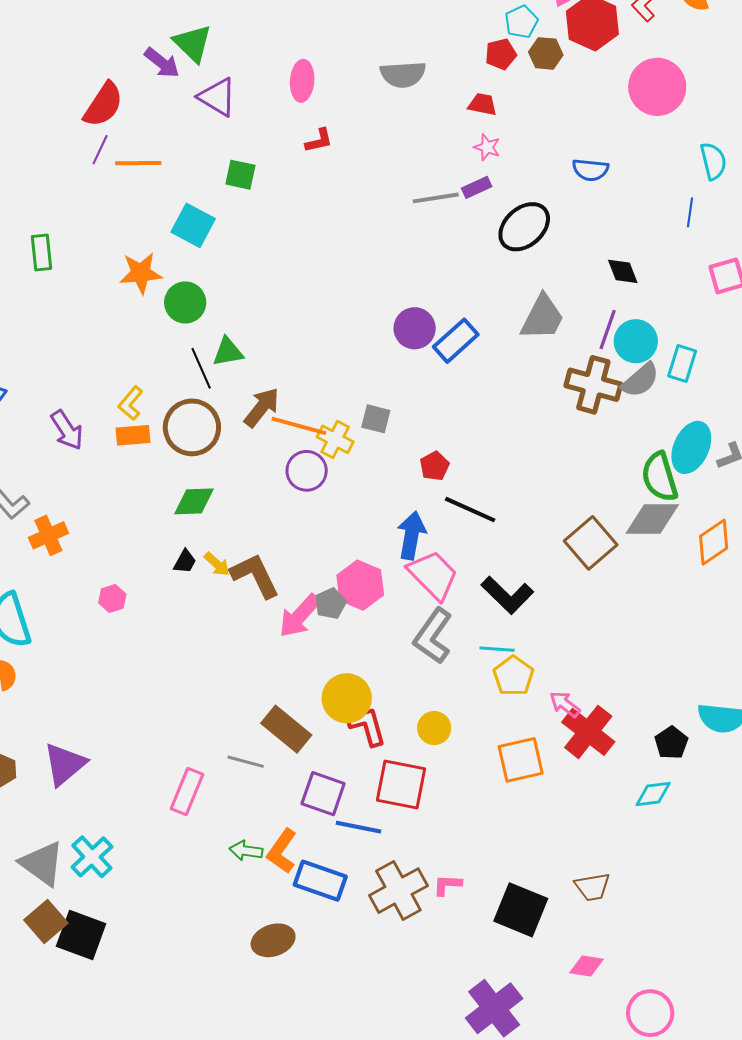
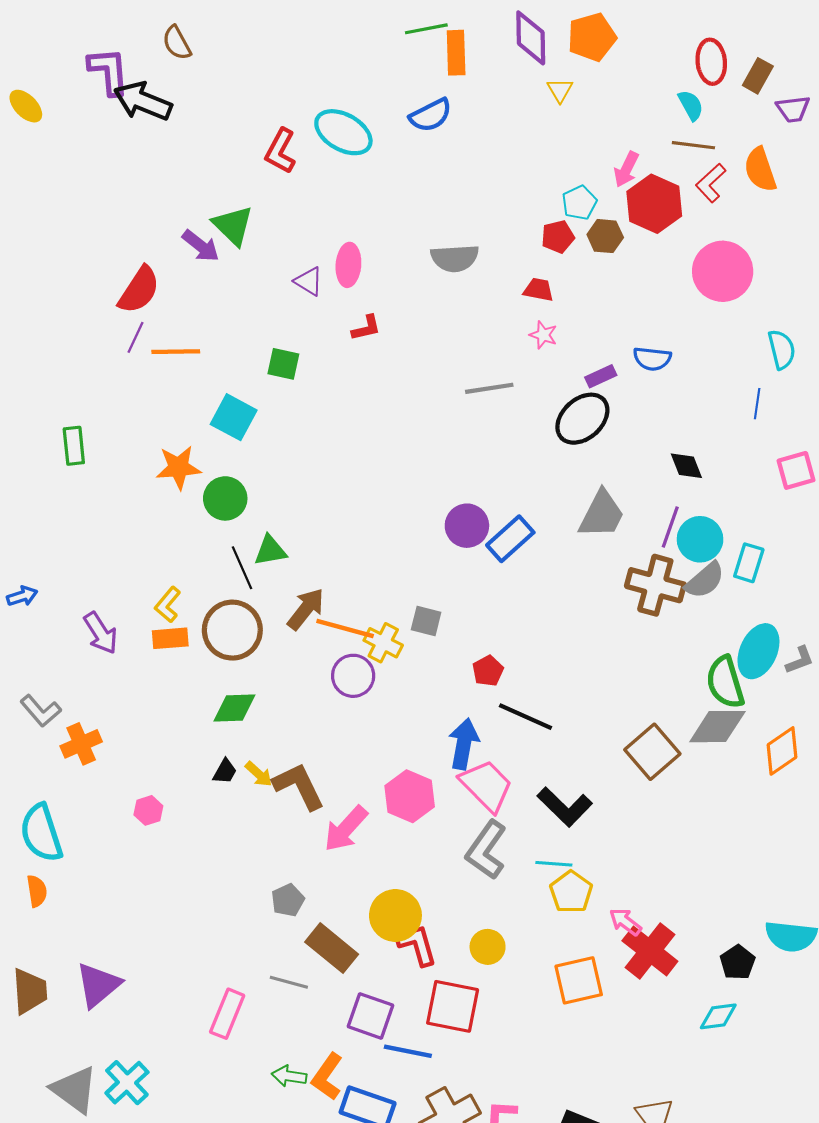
purple triangle: (217, 97) -> (309, 281), moved, size x0.7
purple rectangle: (477, 187) -> (601, 376), moved
gray pentagon: (330, 603) -> (288, 900), moved

